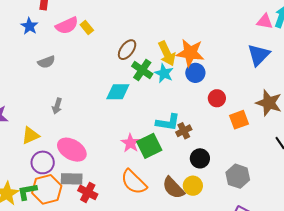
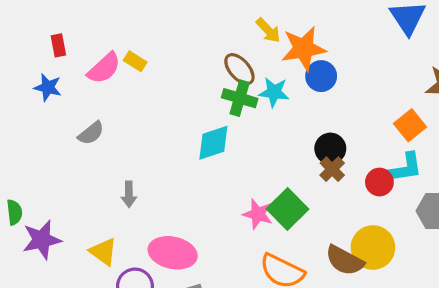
brown ellipse: (127, 50) -> (239, 69), moved, turned -60
yellow arrow: (167, 53) -> (268, 30), moved, size x0.7
red circle: (217, 98) -> (379, 182), moved
cyan L-shape: (168, 122) -> (404, 168), moved
yellow triangle: (30, 135) -> (103, 252), turned -42
black circle: (200, 158) -> (330, 149), moved
yellow circle: (193, 186) -> (373, 248), size x1.4

